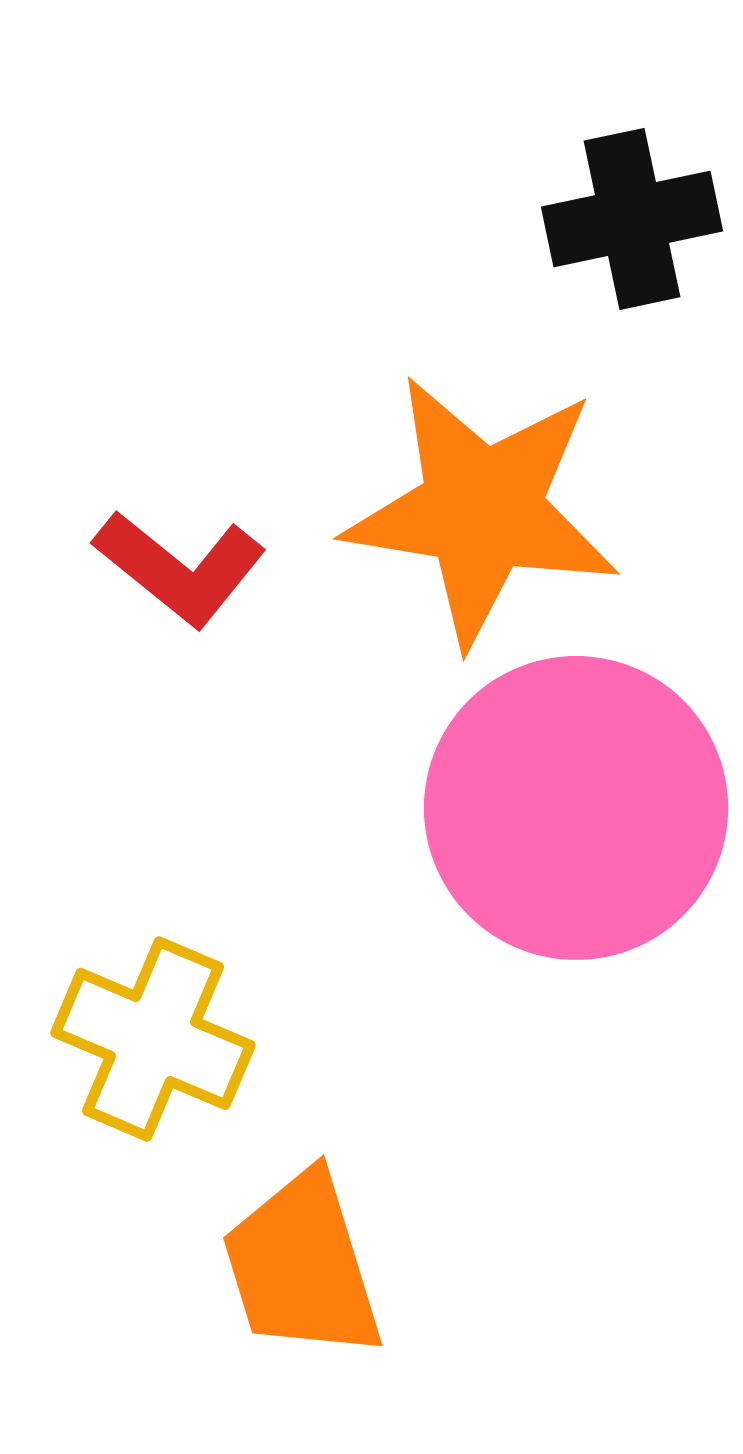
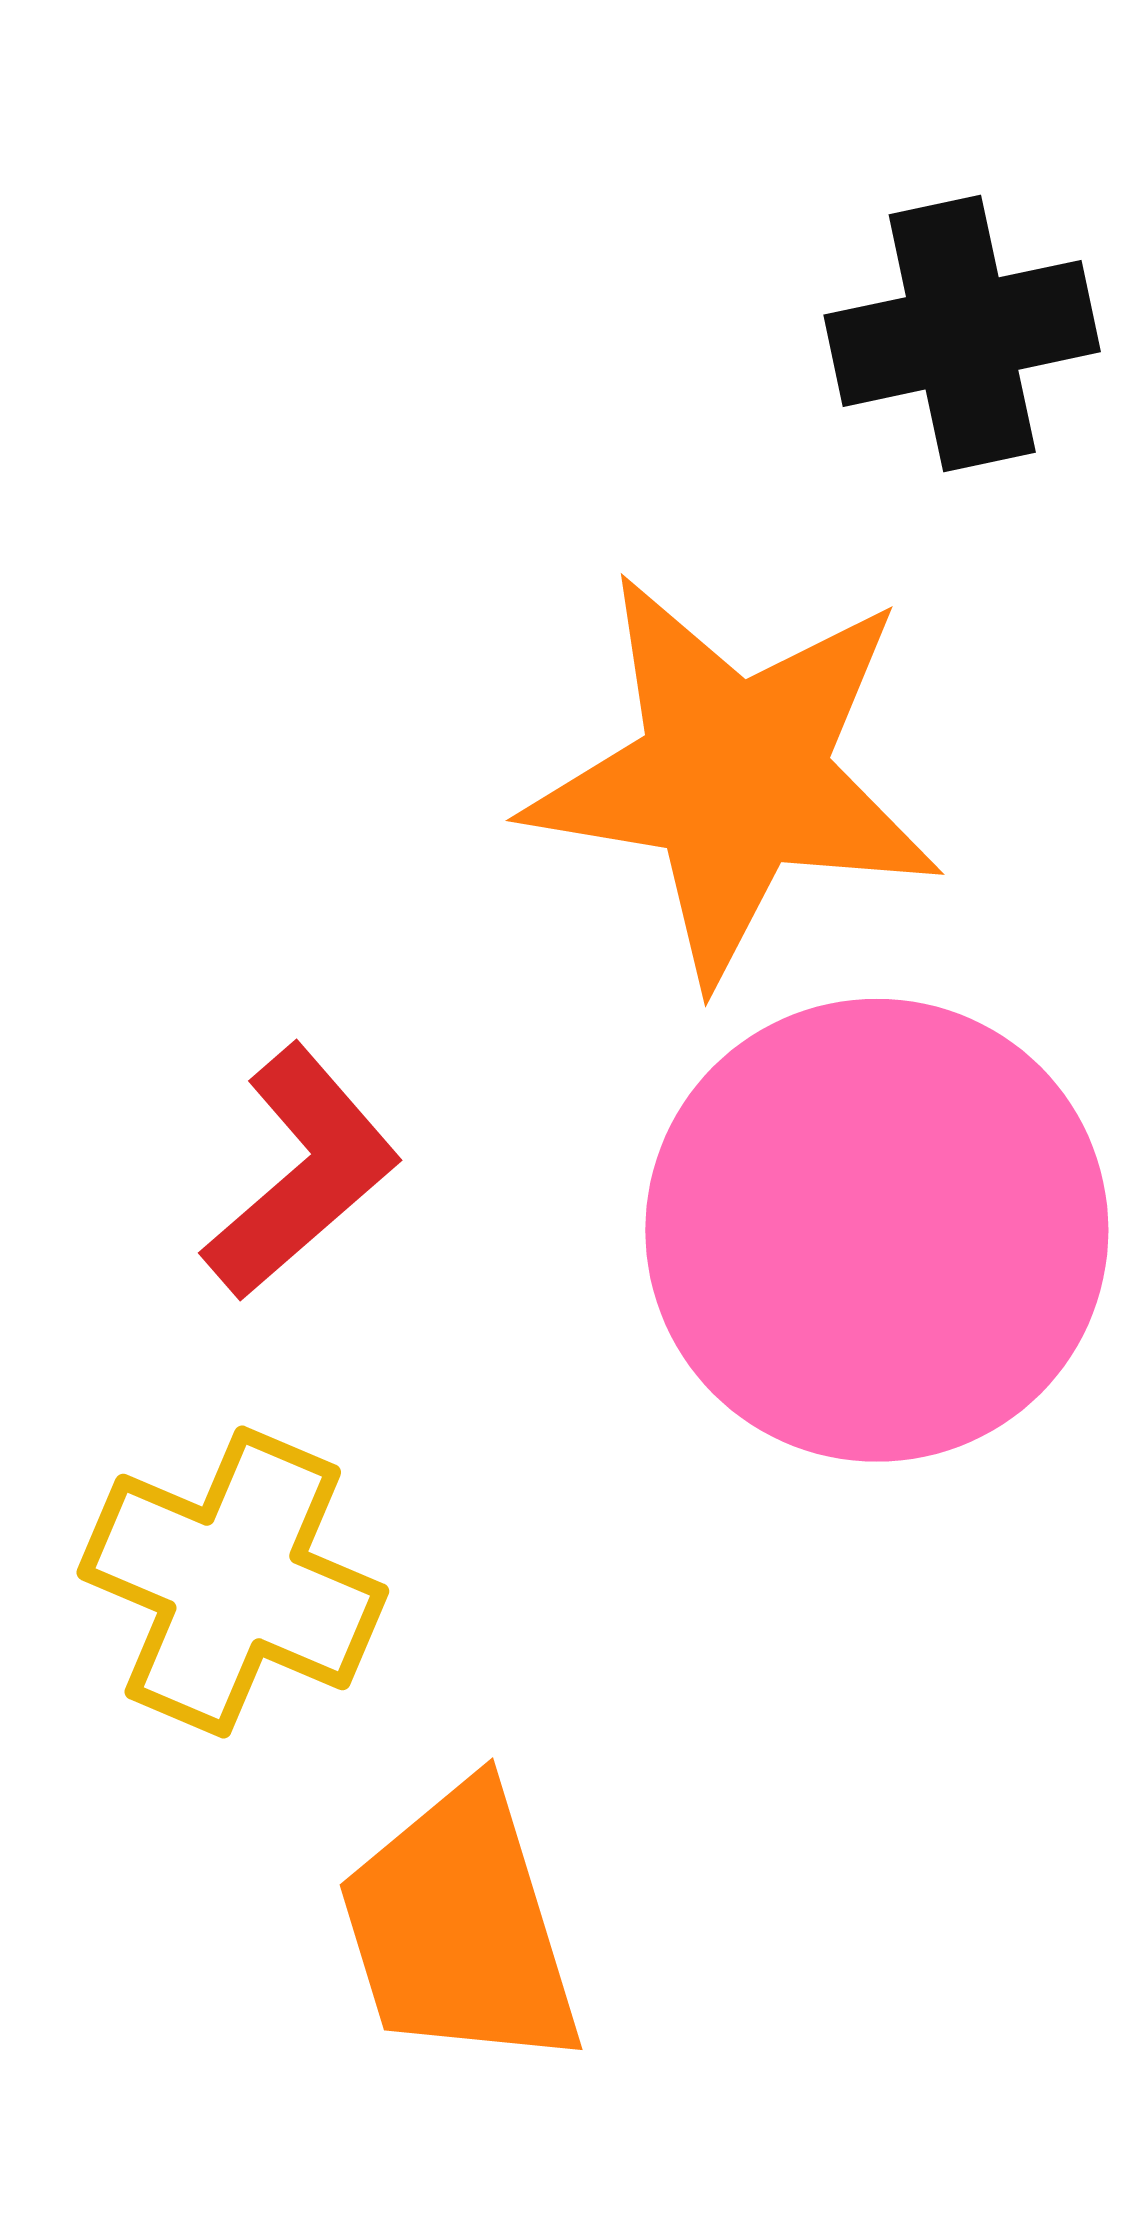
red L-shape: (180, 568) -> (301, 1172), moved, turned -80

